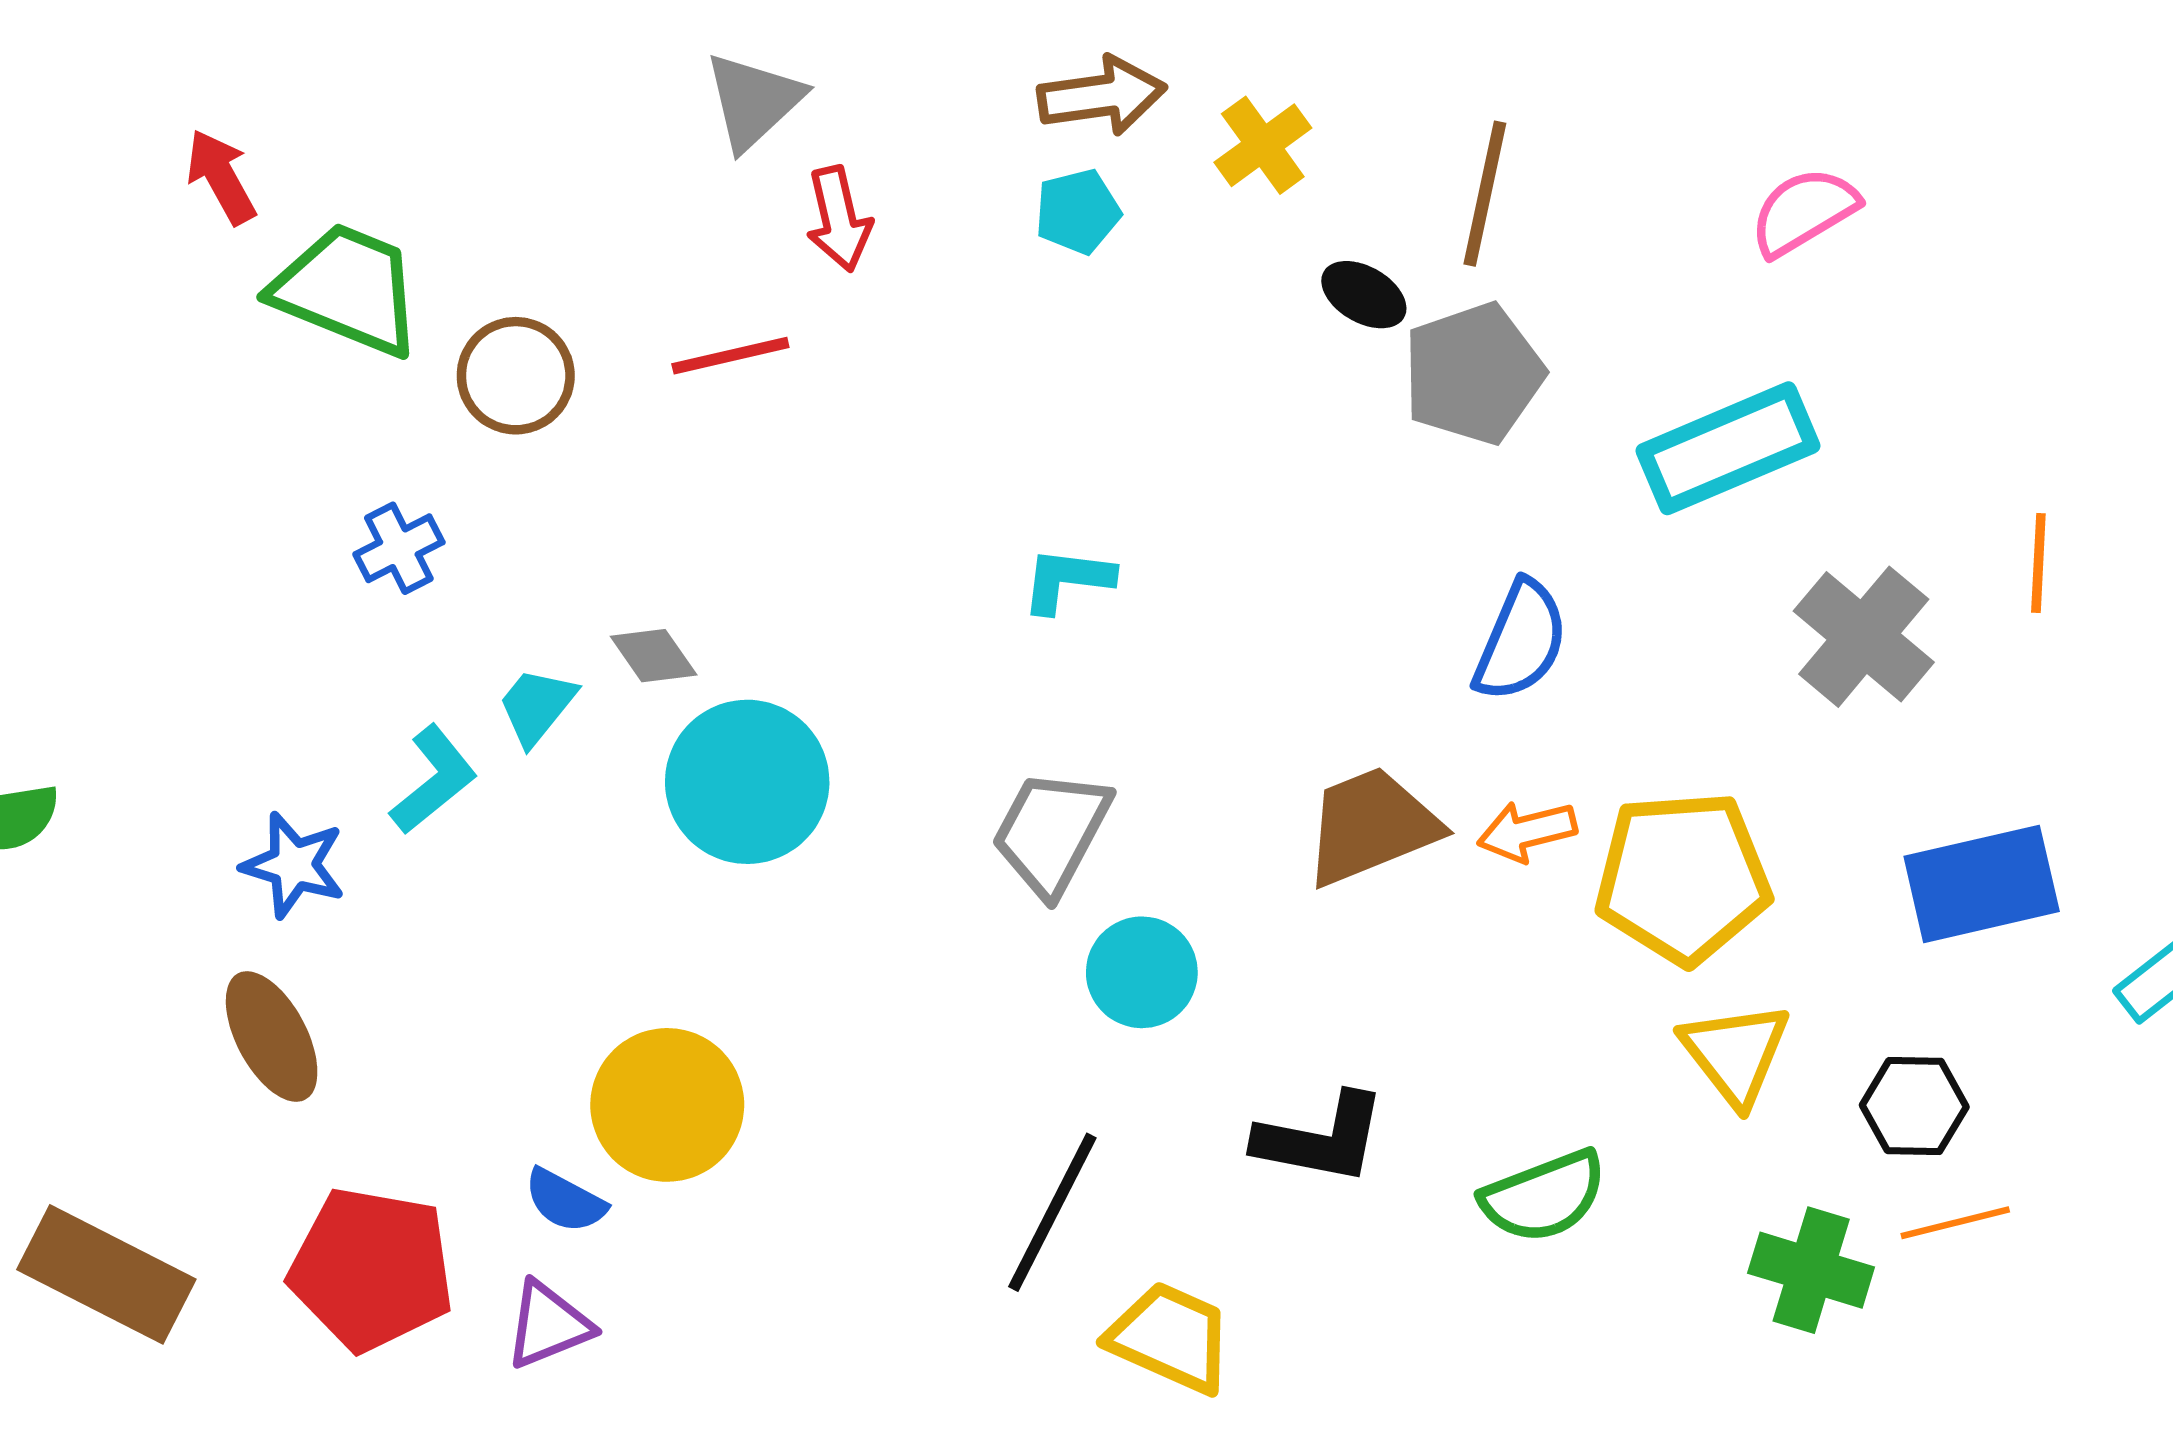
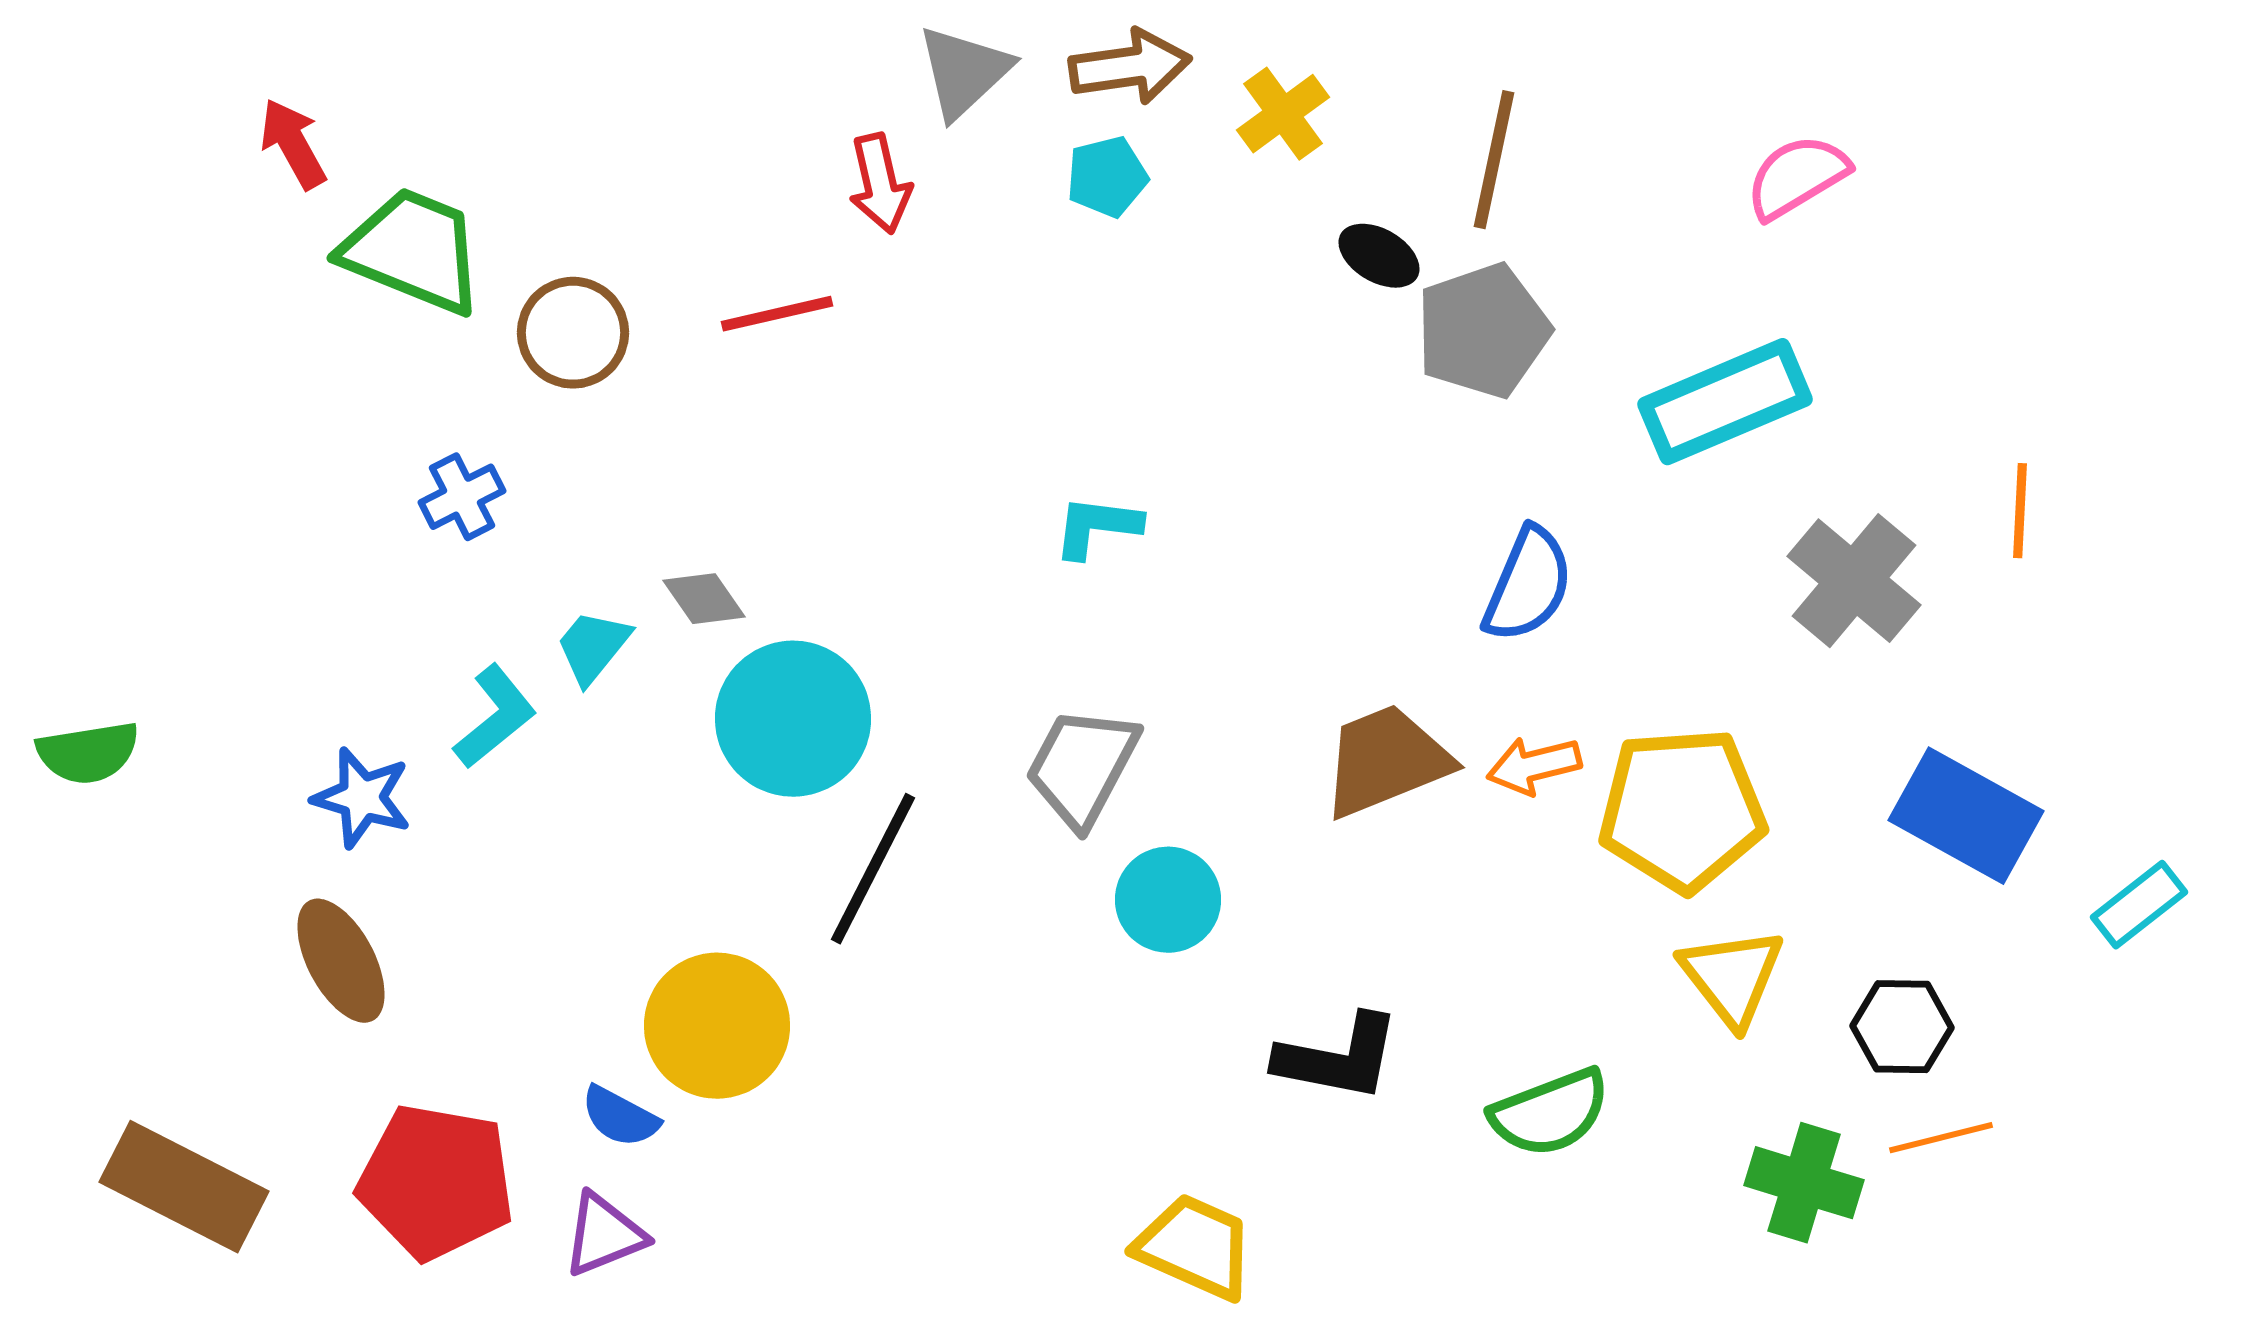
gray triangle: (754, 101) -> (964, 72), moved
blue rectangle: (1982, 884) -> (1966, 816), turned 42
black line: (1052, 1212) -> (873, 869), moved

